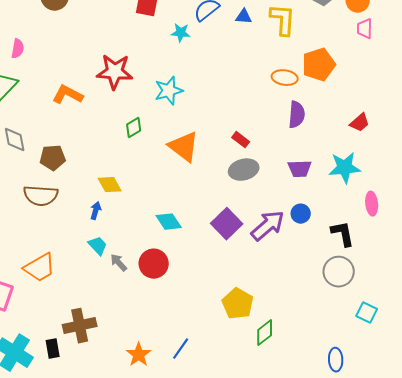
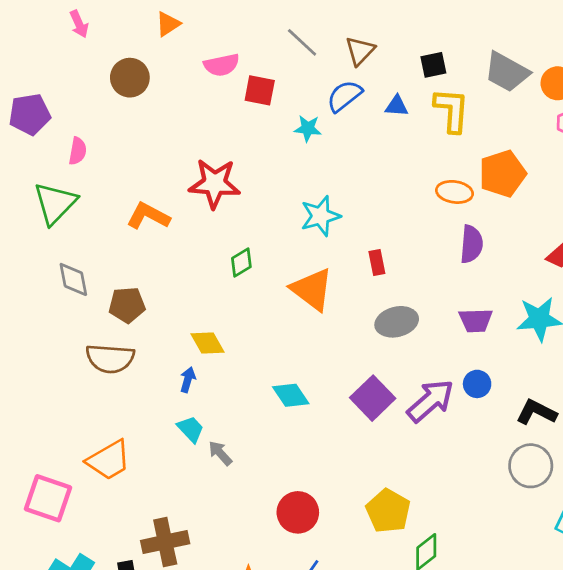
cyan star: (169, 91) -> (320, 216), moved
red rectangle: (241, 140) -> (377, 263), moved, turned 42
black L-shape: (343, 234) -> (536, 412), turned -52
red circle: (154, 264) -> (298, 512), moved

